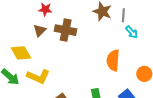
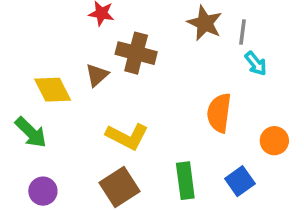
brown triangle: (40, 31) -> (97, 75), moved
yellow L-shape: (38, 77) -> (127, 136), moved

